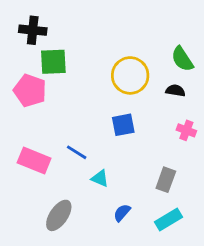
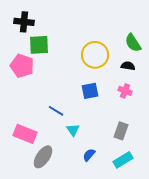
pink cross: (186, 130) -> (125, 91), moved
pink rectangle: (34, 161) -> (25, 134), moved
cyan triangle: (100, 178) -> (73, 130), turned 32

